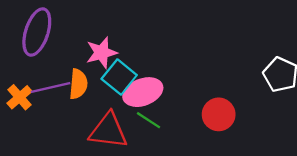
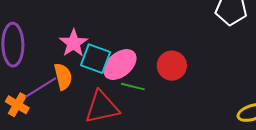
red circle: (219, 114) -> (172, 66), moved

